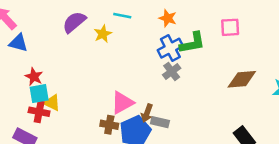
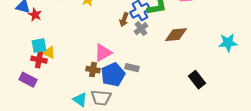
red star: (34, 77) -> (35, 15), moved
brown diamond: (242, 79) -> (176, 35), moved
brown arrow: (147, 113) -> (124, 20), moved

